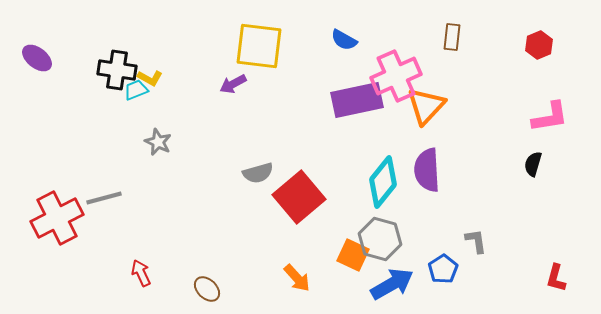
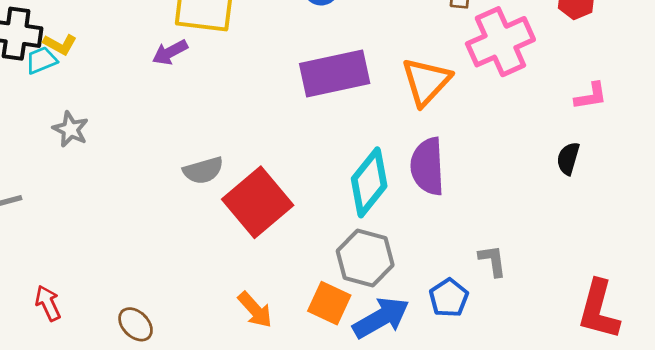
pink cross: (396, 76) -> (500, 42), moved
pink L-shape: (550, 117) -> (591, 96), size x0.7
orange square: (353, 255) -> (329, 303), moved
red L-shape: (556, 278) -> (599, 310), size x1.6

